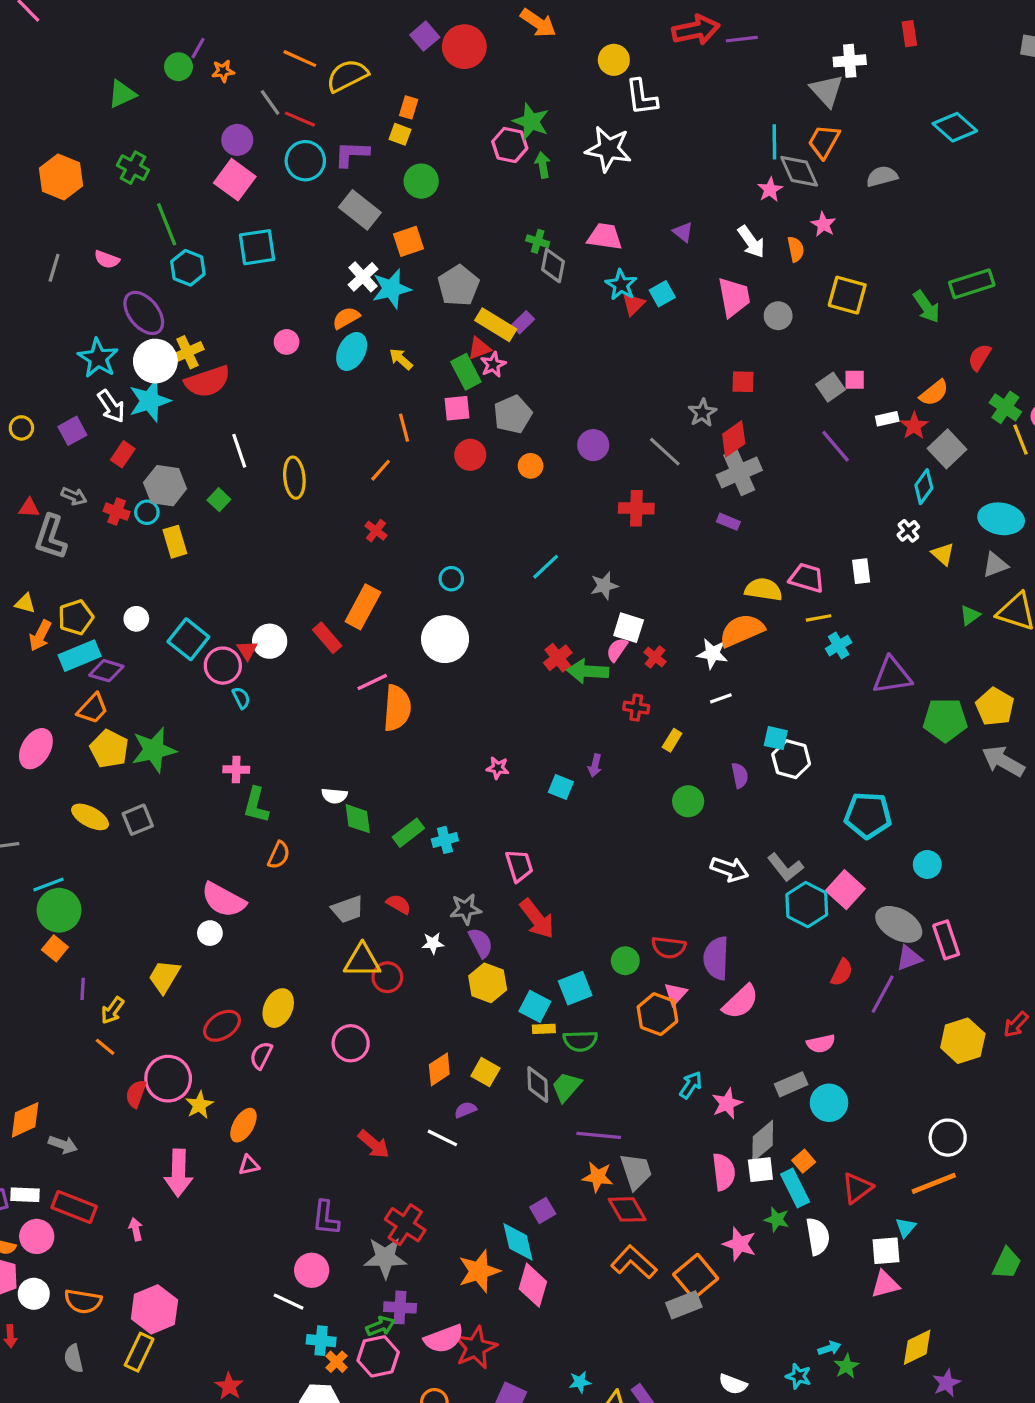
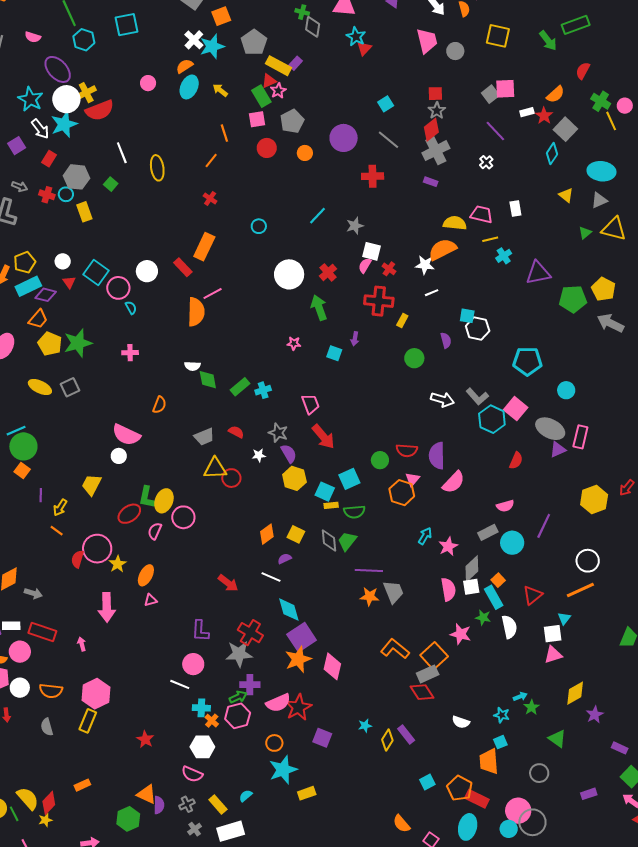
cyan square: (662, 294) -> (386, 104), moved
pink square: (855, 380) -> (505, 89), size x1.5
gray star: (702, 413) -> (437, 111), moved
purple circle: (593, 445) -> (344, 138), size x1.4
white cross: (908, 531) -> (486, 162), moved
white circle: (445, 639) -> (289, 274), moved
red triangle: (247, 650) -> (69, 282), moved
green arrow: (588, 671) -> (319, 308), moved, turned 70
orange semicircle: (397, 708) -> (196, 312), moved
red cross: (636, 708) -> (379, 301), size x1.8
green L-shape: (256, 805) -> (147, 497), moved
gray star: (466, 909) -> (278, 433), turned 30
pink rectangle: (946, 940) -> (580, 437), turned 35
purple line: (883, 994) -> (544, 526), moved
pink circle: (351, 1043) -> (183, 517), moved
red diamond: (627, 1209) -> (422, 692), moved
purple square: (543, 1211) -> (302, 637), moved, size x1.8
cyan diamond: (518, 1242) -> (289, 610), moved

